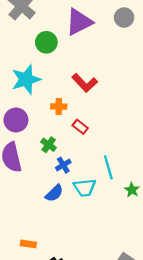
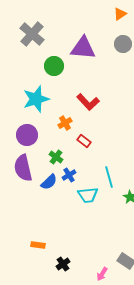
purple triangle: (79, 22) -> (83, 48), turned 32
orange cross: (59, 106) -> (65, 123), turned -32
blue semicircle: (54, 193) -> (49, 182), moved

